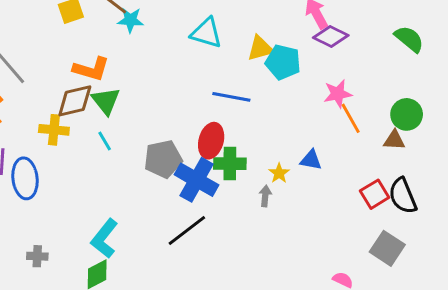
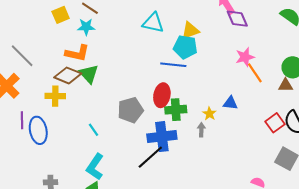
cyan star: (130, 20) -> (86, 27), moved
purple diamond: (331, 36) -> (237, 19), turned 45
cyan pentagon: (283, 62) -> (185, 47), moved
brown diamond: (75, 101) -> (68, 75), turned 40
cyan line: (105, 141) -> (94, 130), moved
blue cross: (197, 180) -> (162, 137), moved, turned -32

